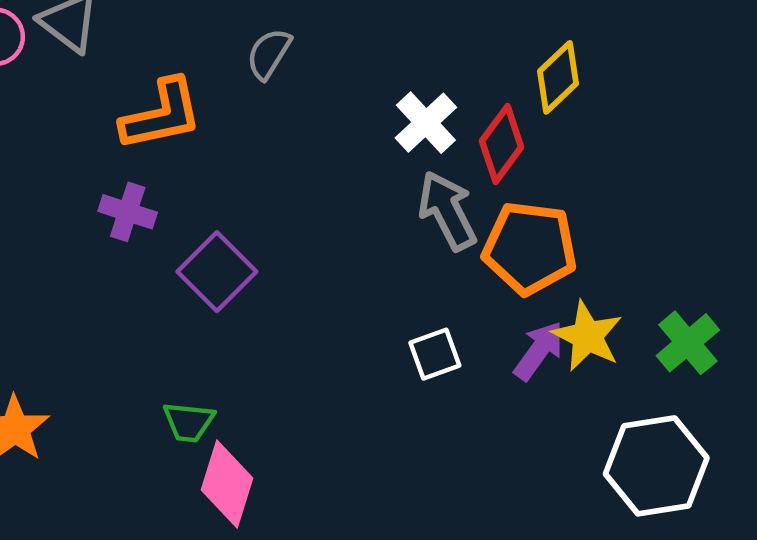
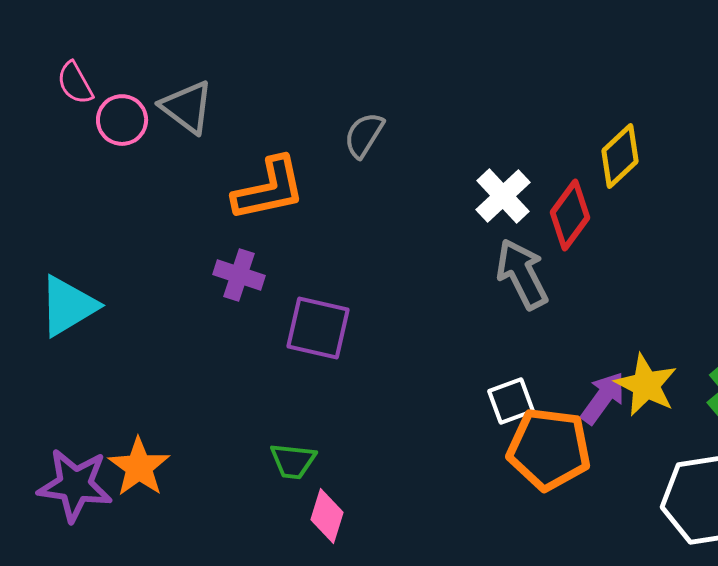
orange pentagon: (530, 248) -> (549, 449), moved
purple square: (217, 272) -> (318, 328), turned -32
pink diamond: (227, 484) -> (327, 516), size x0.7

